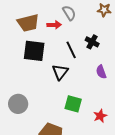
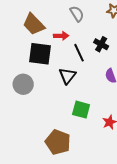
brown trapezoid: (28, 23) -> (34, 24), turned 60
red arrow: (54, 25) -> (61, 36), moved
gray circle: (18, 104) -> (23, 84), moved

